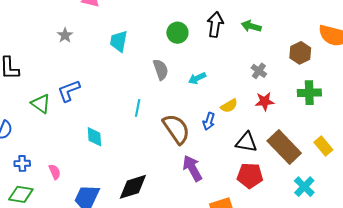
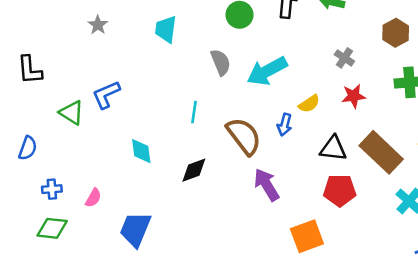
cyan arrow: (197, 78) -> (267, 71), size x1.8
pink semicircle: (55, 172) -> (93, 198), turned 56
black diamond: (133, 187) -> (194, 170), moved, size x0.7

